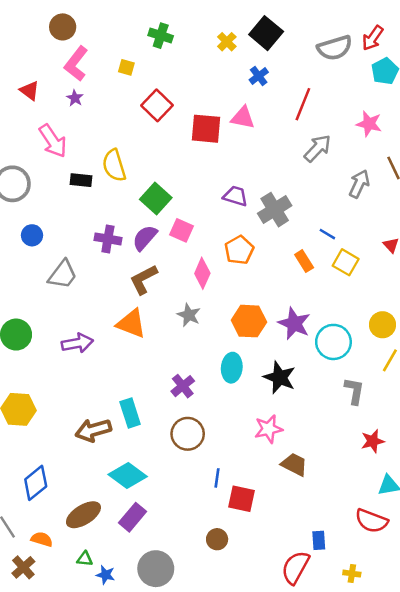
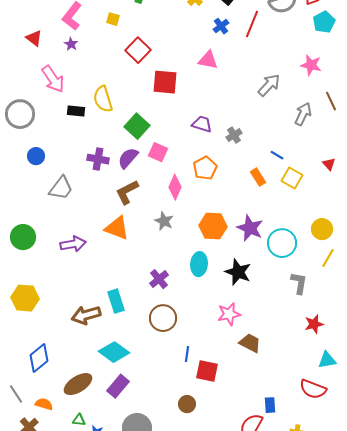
red line: (303, 104) -> (252, 24), moved
red square: (206, 129) -> (165, 82), moved
gray cross: (275, 210) -> (234, 135), size x0.6

